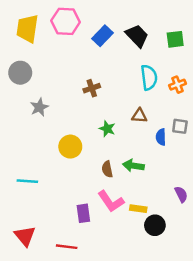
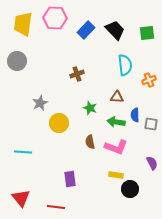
orange cross: (178, 85) -> (149, 80), moved
gray star: (39, 107) -> (40, 103), moved
gray square: (180, 126) -> (151, 124), moved
green arrow: (133, 166) -> (116, 122), moved
pink L-shape: (111, 201) -> (116, 147), moved, turned -35

